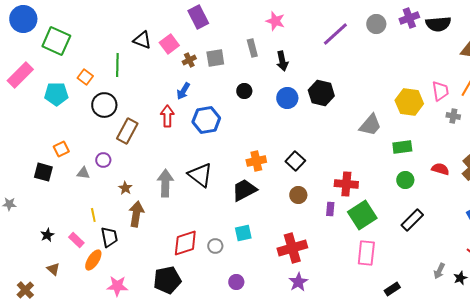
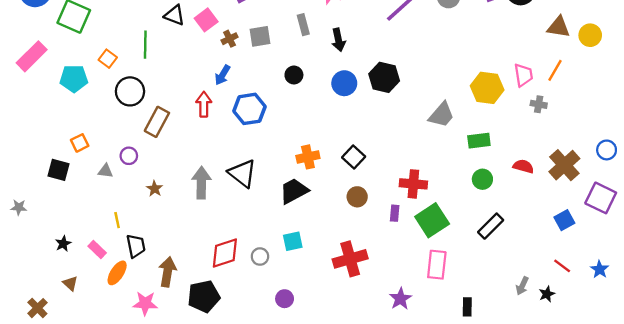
brown arrow: (136, 214) -> (167, 272), moved
purple star: (298, 282) -> (400, 299), moved
black rectangle: (392, 289) -> (467, 307), turned -56

